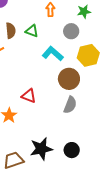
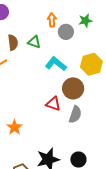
gray circle: (71, 31) -> (66, 32), moved
red triangle: (29, 96) -> (53, 104), moved

